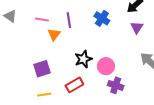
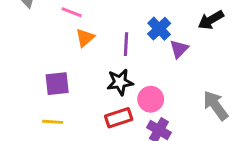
purple line: (69, 20) -> (126, 44), moved
purple triangle: (137, 27) -> (179, 49), moved
red rectangle: (74, 85) -> (119, 118), moved

